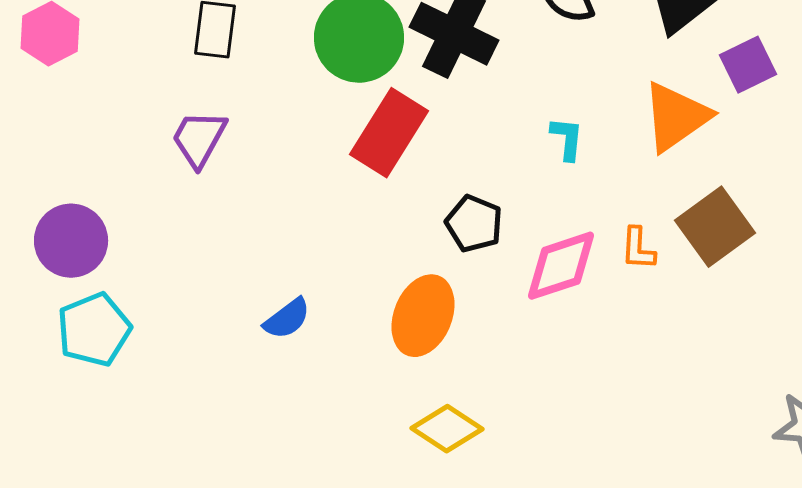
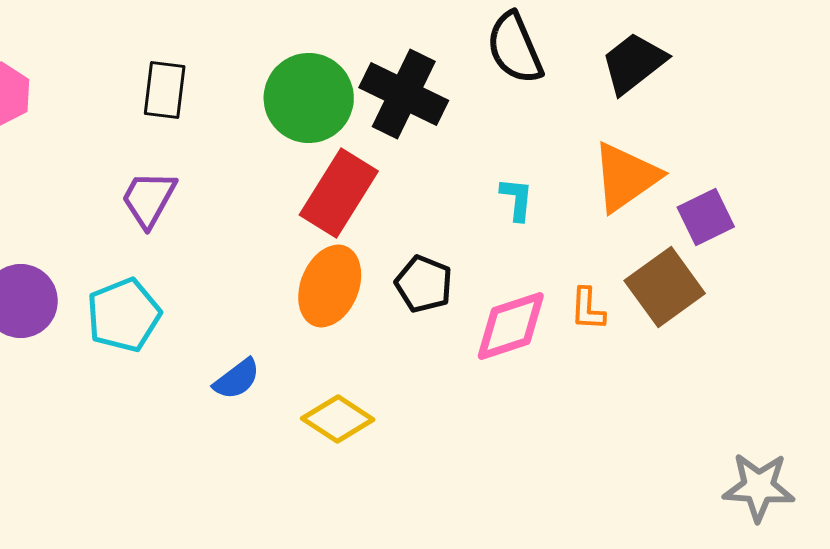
purple square: (748, 65) -> (706, 217), moved
orange ellipse: (423, 316) -> (330, 286), moved
cyan pentagon: (94, 330) -> (124, 315), moved
yellow diamond: (447, 429) -> (338, 419), moved

